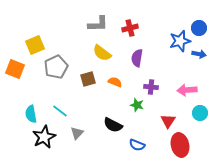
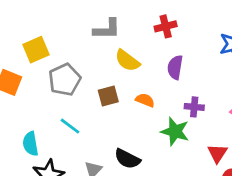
gray L-shape: (98, 24) -> (107, 29), moved
green star: (137, 105) -> (175, 131), size x1.5
cyan line: (60, 111) -> (70, 126), moved
black semicircle: (113, 125) -> (127, 159), moved

